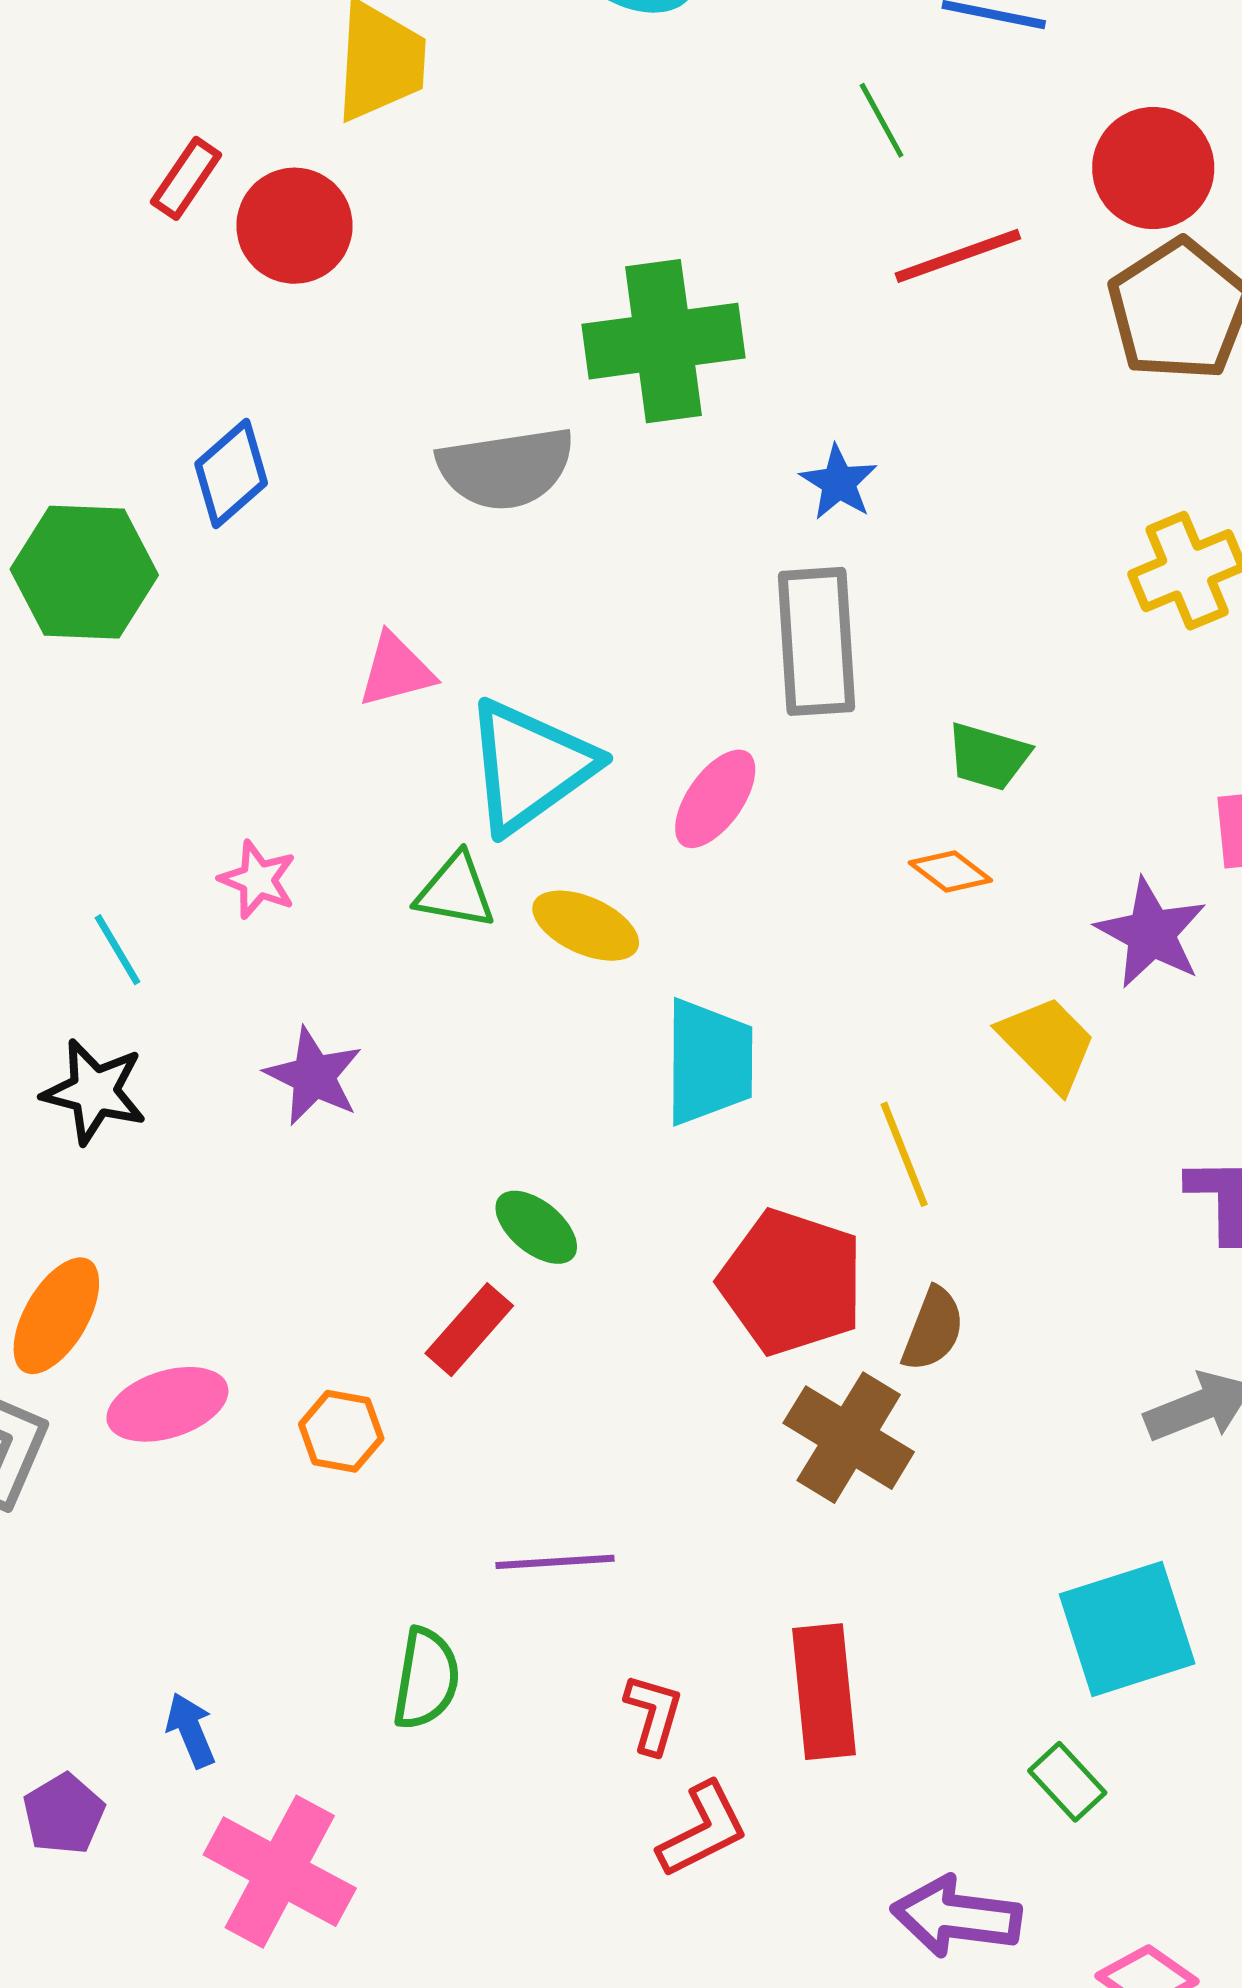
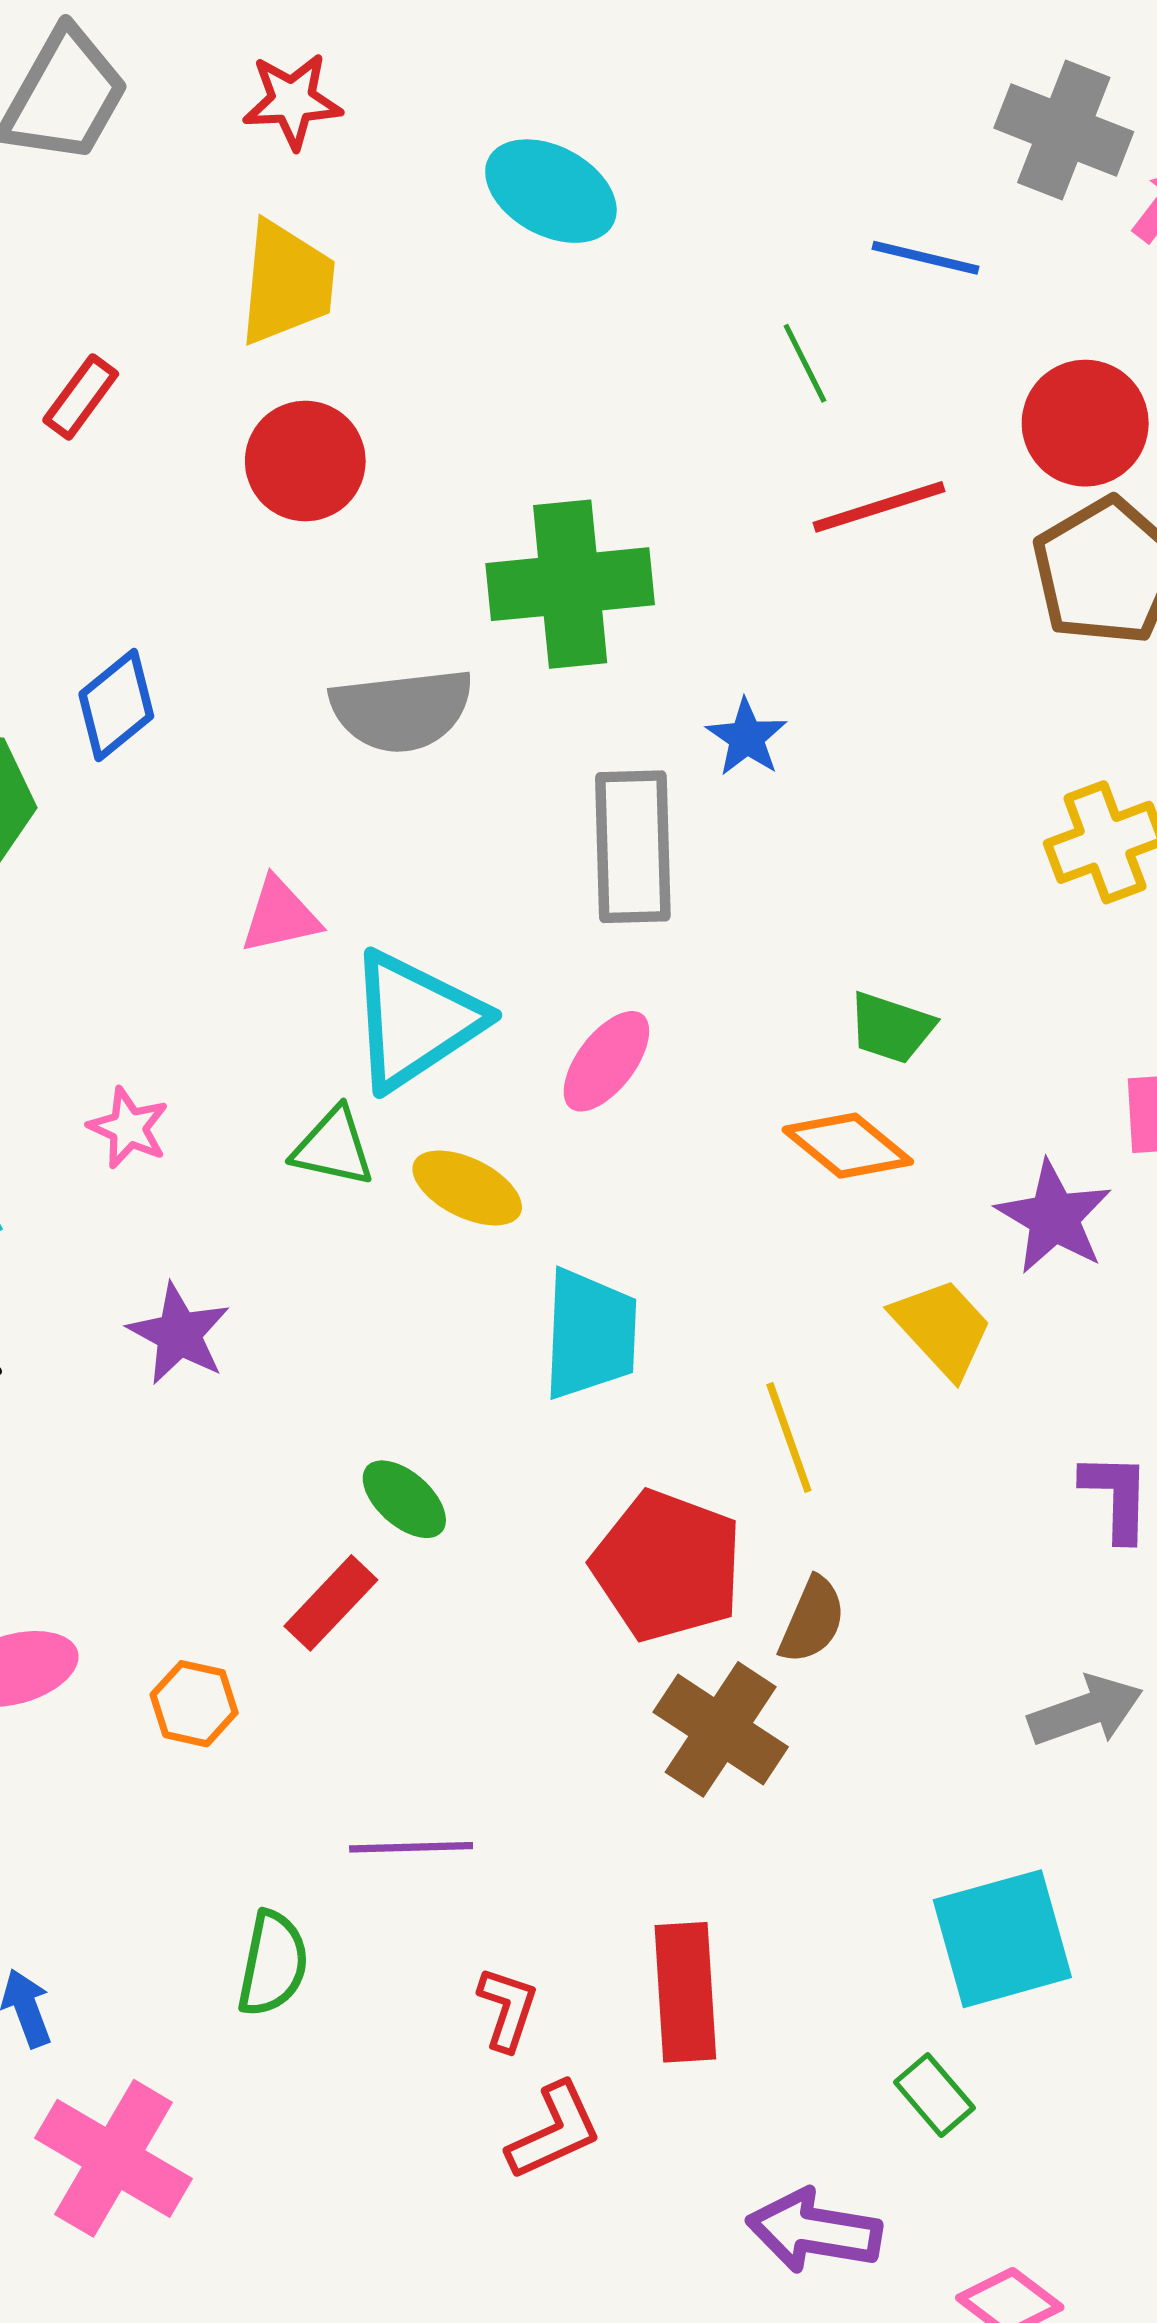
red circle: (294, 226) -> (305, 461), moved
gray rectangle: (816, 641) -> (633, 847), moved
orange diamond: (950, 871) -> (848, 1146), size x1.5

